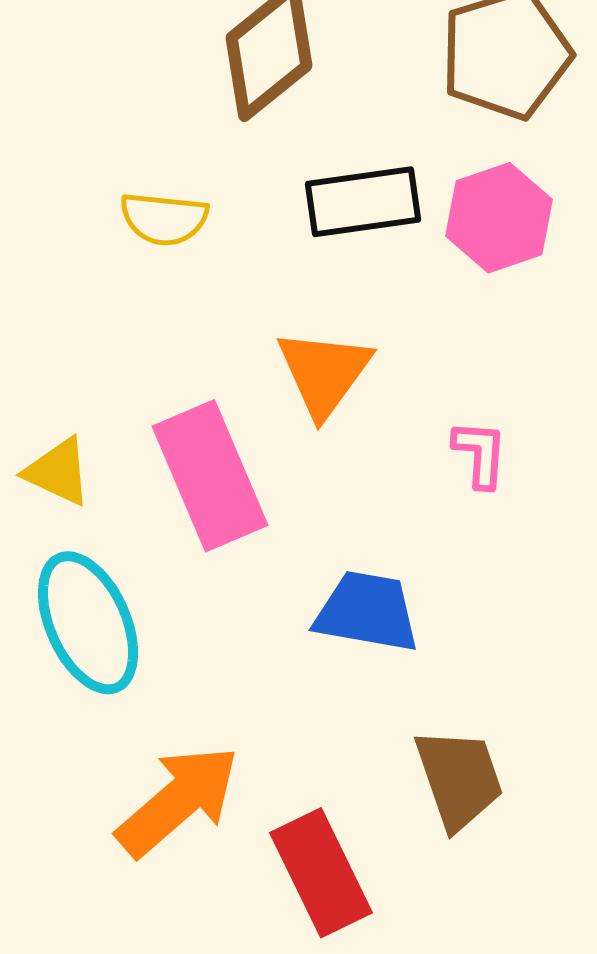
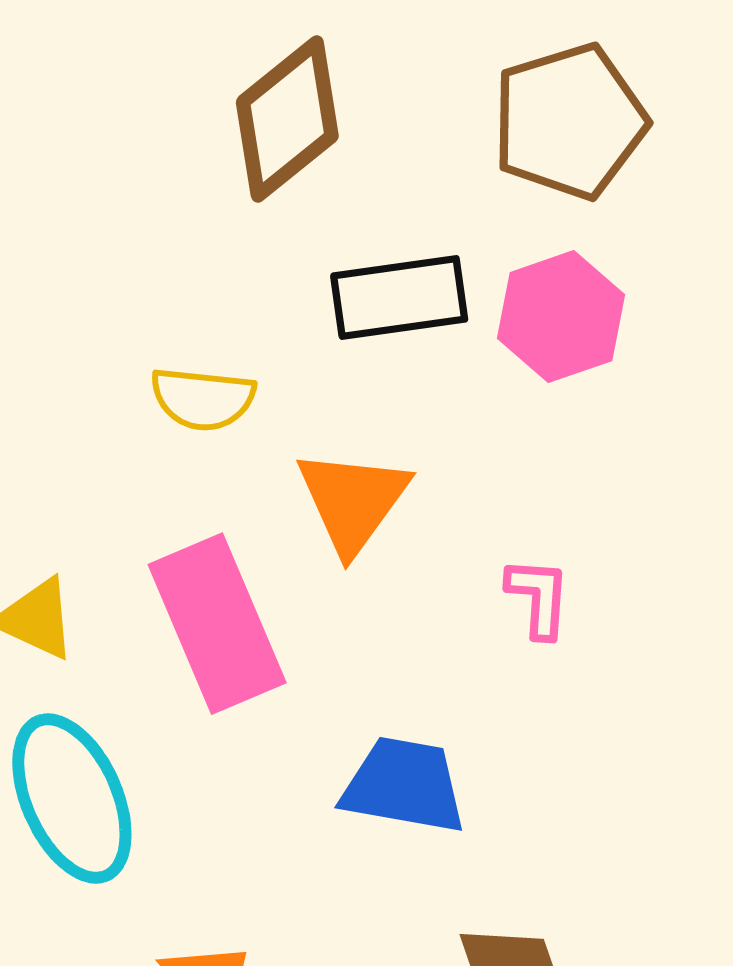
yellow semicircle: (164, 219) -> (203, 399), moved

